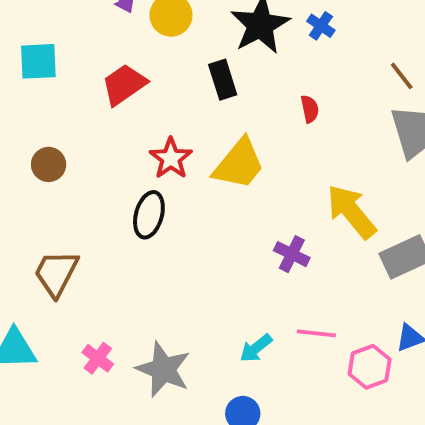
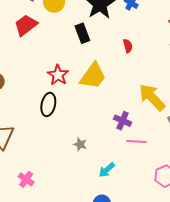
red trapezoid: (124, 85) -> (26, 25), moved
pink line: (316, 333) -> (136, 141), moved
gray star: (163, 369) -> (80, 144), moved, size x0.5

